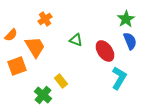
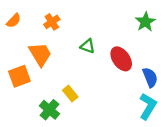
orange semicircle: (11, 35) -> (14, 21), moved
blue semicircle: (130, 41) -> (150, 77), moved
cyan L-shape: (119, 78) -> (148, 106), moved

